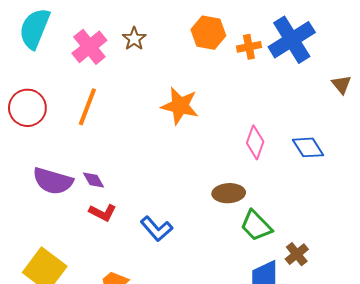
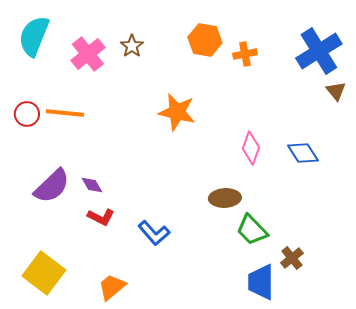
blue cross: (292, 40) -> (319, 51), moved
orange line: (87, 107) -> (65, 113), moved, turned 75
red circle: (27, 108) -> (27, 114), size x0.7
purple semicircle: (53, 181) -> (52, 186), turned -60

